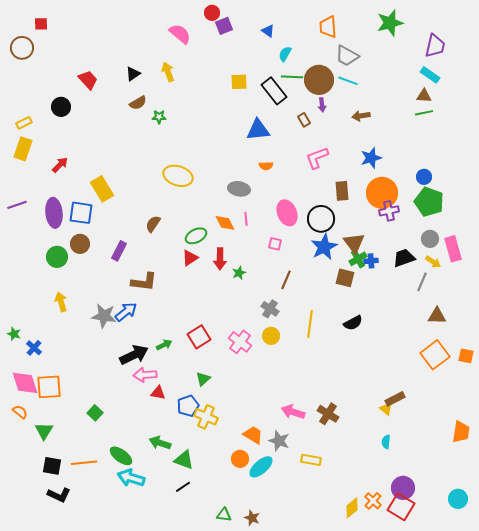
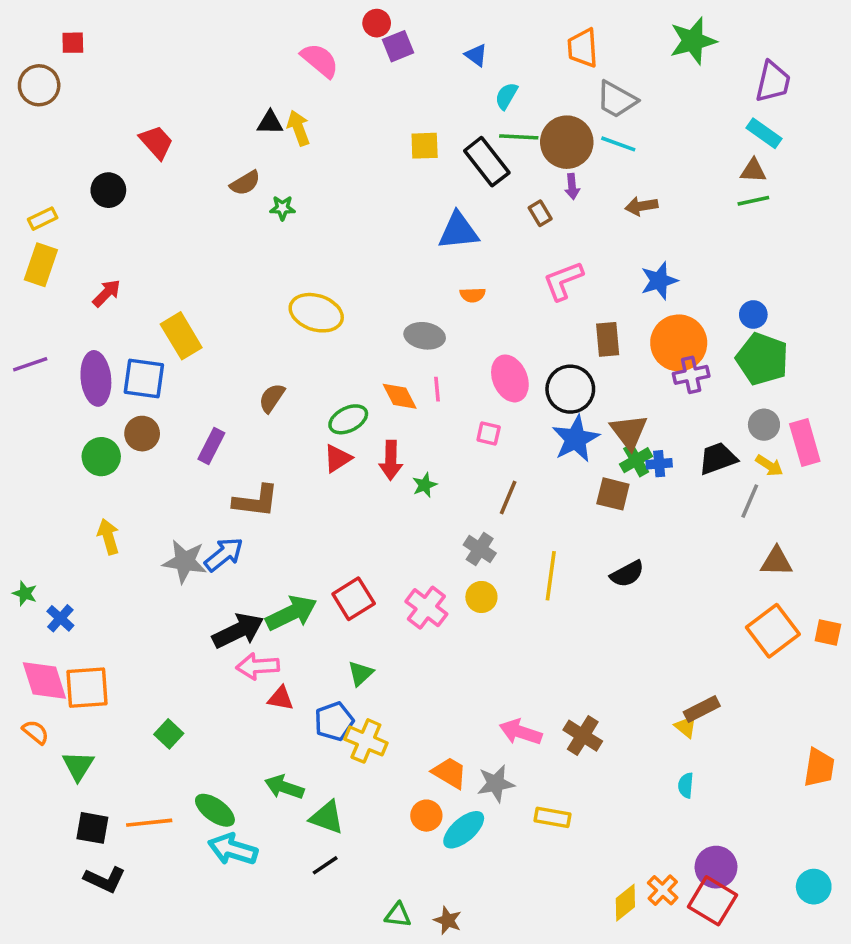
black triangle: (133, 74) -> (270, 123), moved, turned 35
green arrow: (164, 345) -> (291, 613), size x1.8
gray star: (279, 441) -> (496, 784), turned -30

